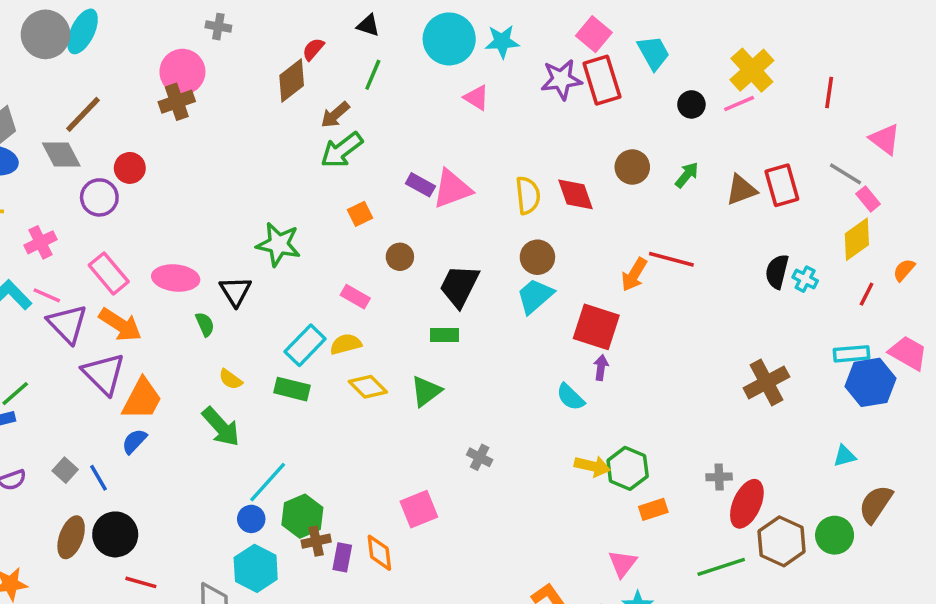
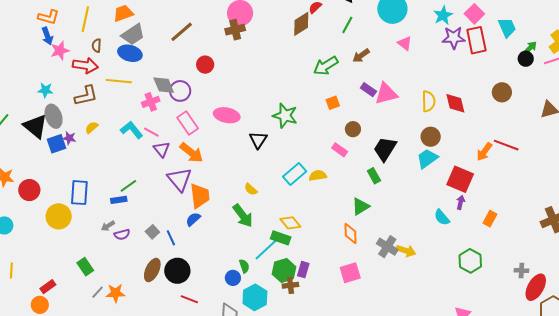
cyan star: (502, 42) -> (443, 15), moved, turned -30
brown arrow: (335, 115) -> (361, 56), moved
gray diamond: (61, 155) -> (164, 85), moved
brown circle: (632, 167) -> (502, 92), moved
green arrow: (687, 175) -> (530, 48), moved
purple circle: (99, 197) -> (180, 91), moved
pink ellipse: (176, 278) -> (227, 115), moved
pink rectangle: (355, 297) -> (340, 150), moved
purple triangle: (67, 324) -> (162, 149), size x0.7
green semicircle: (205, 324) -> (244, 266), moved
green rectangle: (445, 335) -> (374, 176), turned 56
yellow diamond: (368, 387) -> (290, 223), moved
green rectangle: (292, 389) -> (281, 238), moved
orange trapezoid: (142, 399) -> (200, 196), turned -40
gray cross: (480, 457) -> (387, 247), size x1.5
yellow arrow: (592, 466) -> (406, 251), moved
orange rectangle: (653, 509) -> (490, 219), moved, turned -49
blue circle: (251, 519) -> (233, 278), moved
orange diamond: (379, 553) -> (350, 234), moved
purple rectangle: (342, 557) -> (303, 270), moved

